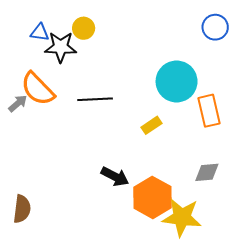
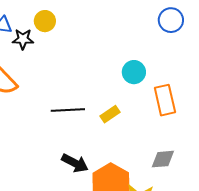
black star: (61, 47) -> (23, 39), size x0.7
cyan circle: (177, 81) -> (134, 72), size x0.6
black line: (95, 99) -> (68, 110), moved

